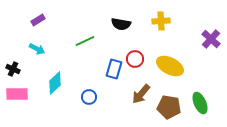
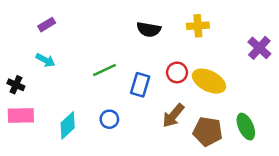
green line: (85, 41) -> (104, 70), moved
red circle: (135, 59) -> (177, 72), moved
cyan diamond: (55, 83) -> (68, 125), moved

